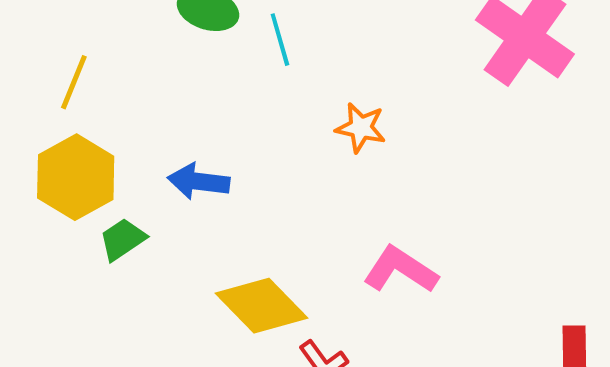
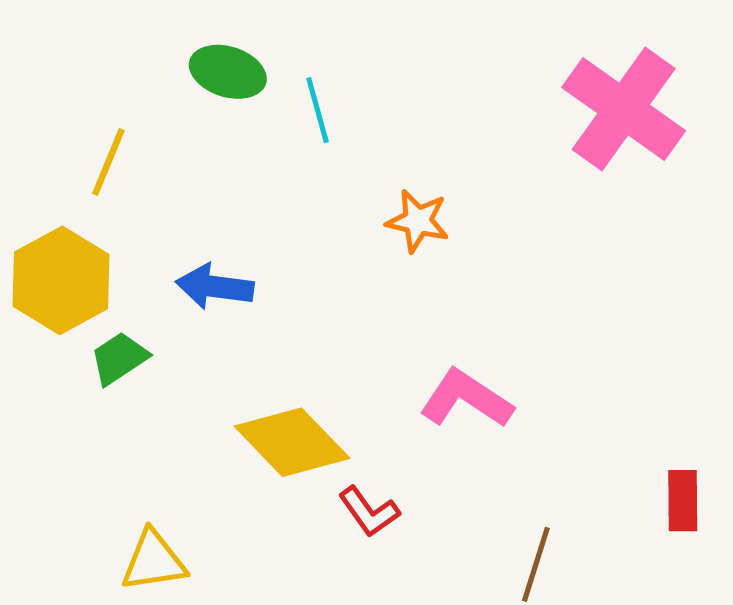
yellow line: (74, 82) -> (108, 162), moved

